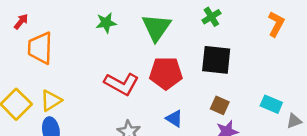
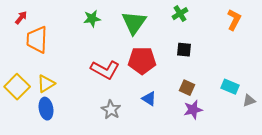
black square: (216, 60) -> (184, 50), size x0.6

